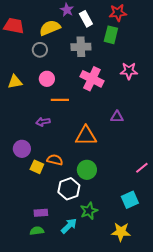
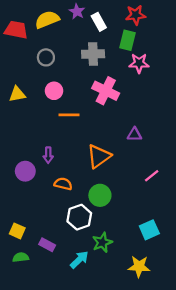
yellow semicircle: (50, 28) -> (47, 20), moved
pink star: (129, 71) -> (139, 63), moved
purple arrow: (43, 122) -> (48, 155), moved, turned -80
orange triangle: (86, 136) -> (99, 156), turned -35
yellow square: (37, 167) -> (17, 231), moved
pink line: (142, 168) -> (152, 176), moved
purple rectangle: (41, 213) -> (47, 245), turned 32
green semicircle: (37, 231) -> (21, 257), moved

